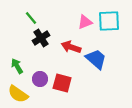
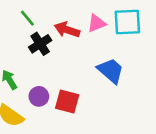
red arrow: (71, 47) -> (67, 30), moved

